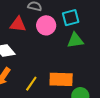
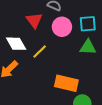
red triangle: (18, 24) -> (34, 20), turned 36
yellow line: (31, 84) -> (40, 52), moved

